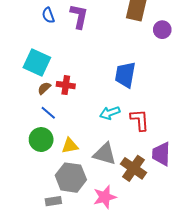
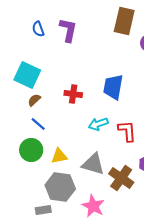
red cross: (66, 85) -> (73, 94), moved
pink star: (105, 197) -> (93, 206), turned -30

